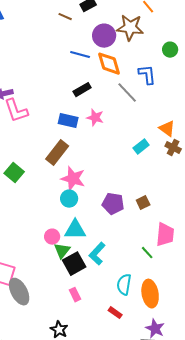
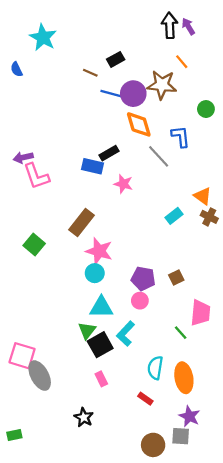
blue line: (80, 55) -> (111, 94), moved
blue rectangle: (68, 121) -> (93, 166), moved
pink circle: (52, 237) -> (140, 301), moved

